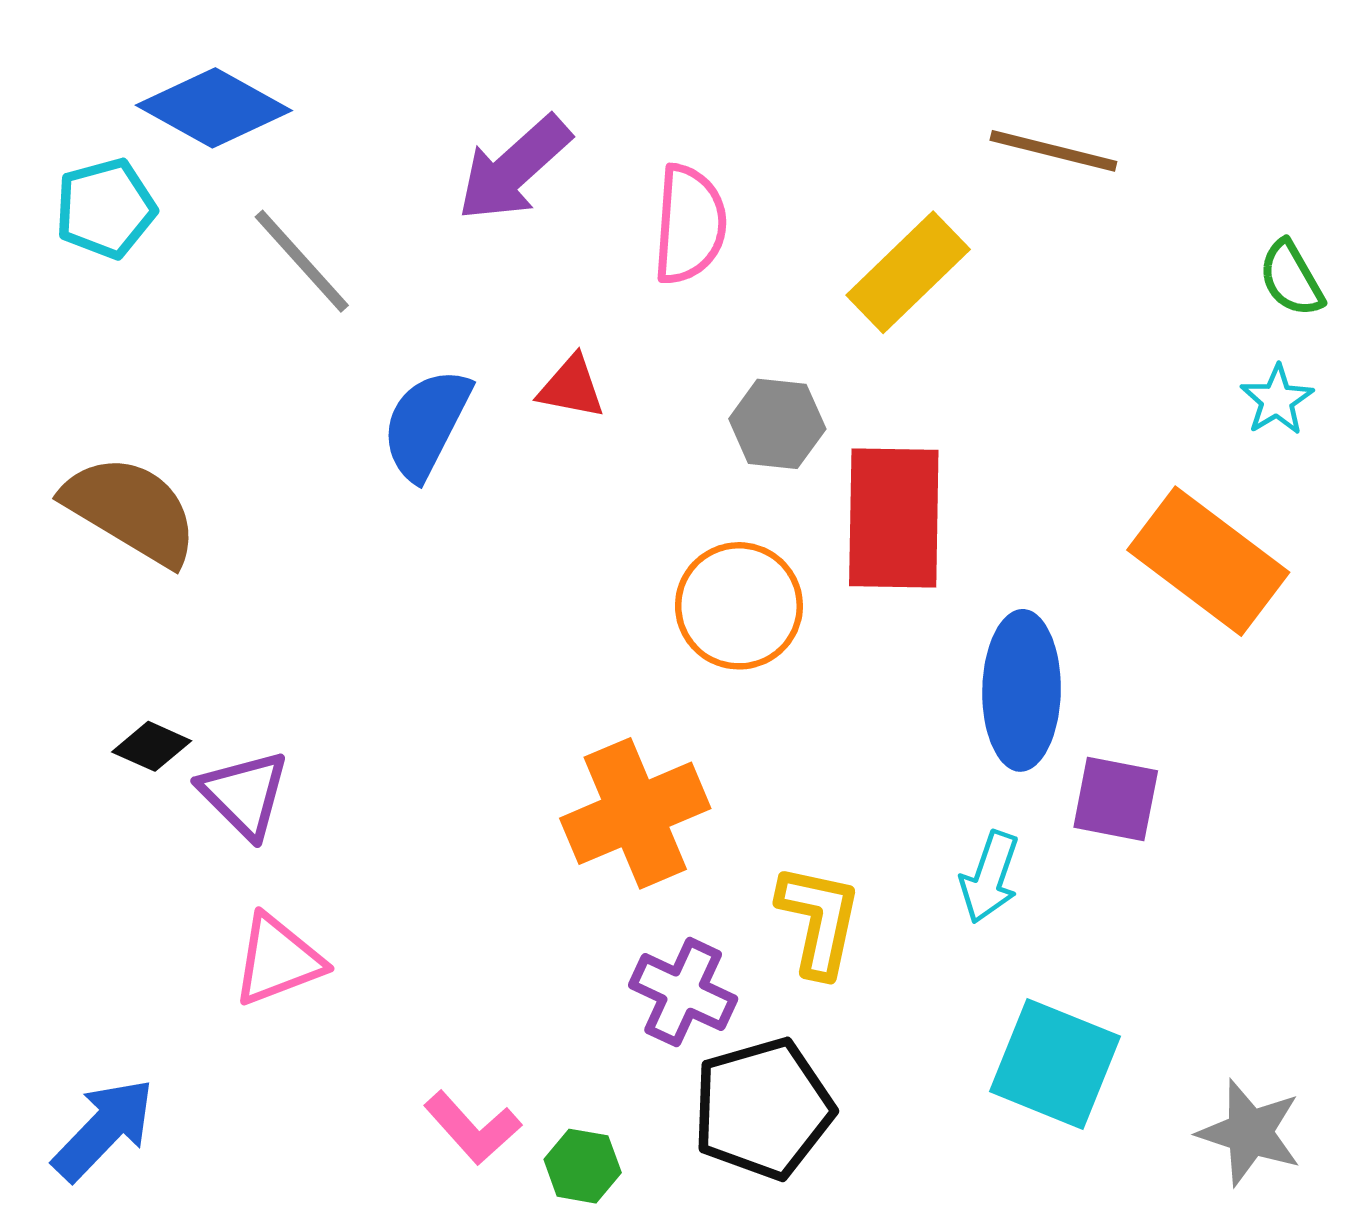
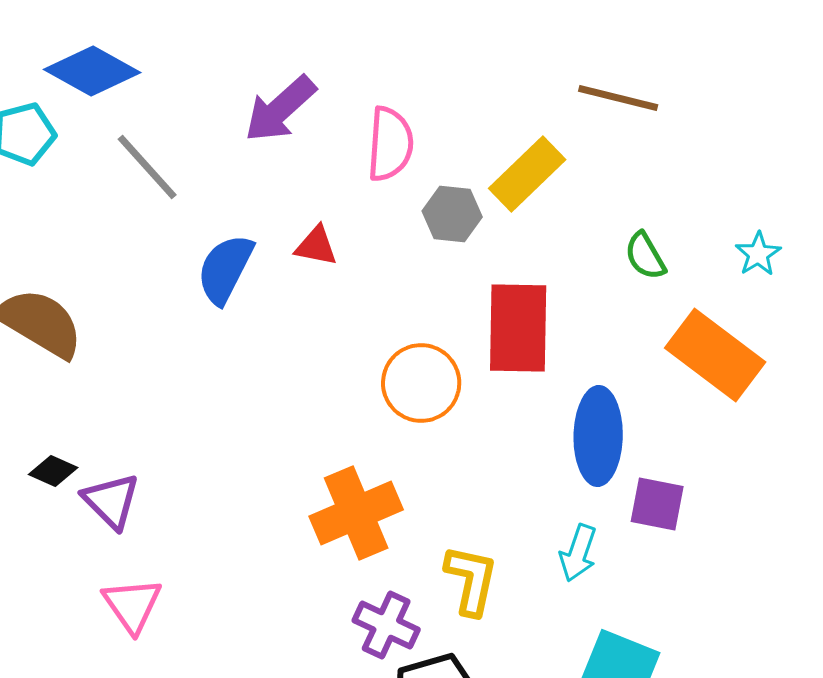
green semicircle: (1291, 279) -> (645, 256), moved
gray hexagon: (777, 424) -> (452, 214), moved
pink triangle: (278, 960) -> (132, 605), turned -44

